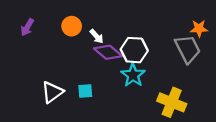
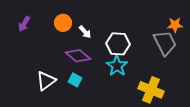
purple diamond: (108, 52) -> (78, 56), moved
cyan square: (85, 91) -> (75, 80), turned 32

